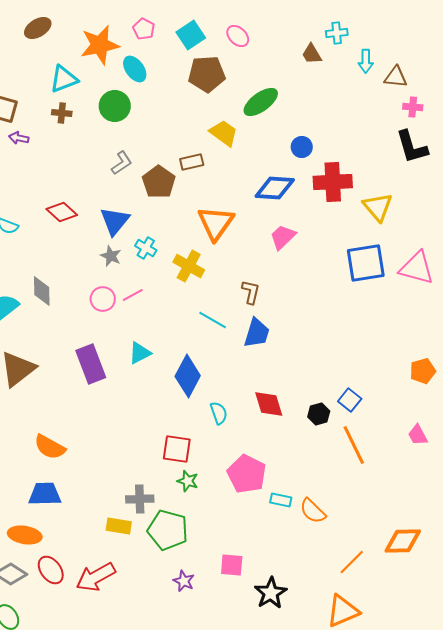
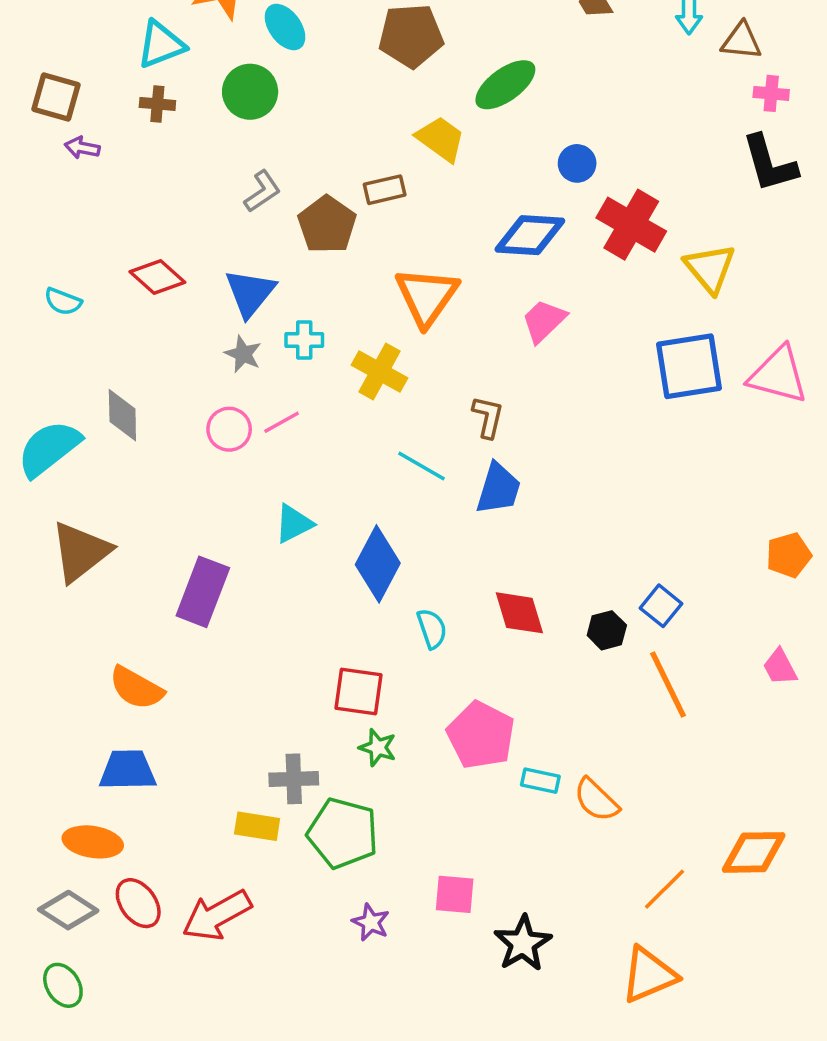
red cross: (333, 182) -> (631, 225), turned 33
cyan cross: (146, 248) -> (304, 340), turned -30
purple rectangle: (91, 364) -> (203, 592), moved, turned 42

